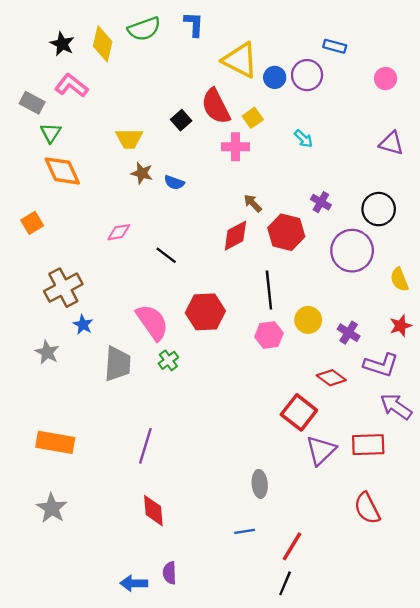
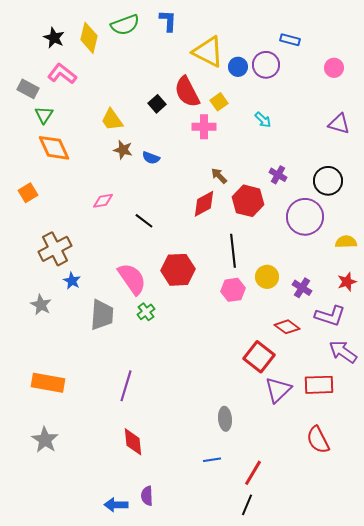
yellow trapezoid: (129, 139) -> (112, 120), turned 55
yellow semicircle: (399, 280) -> (346, 242), turned 110

